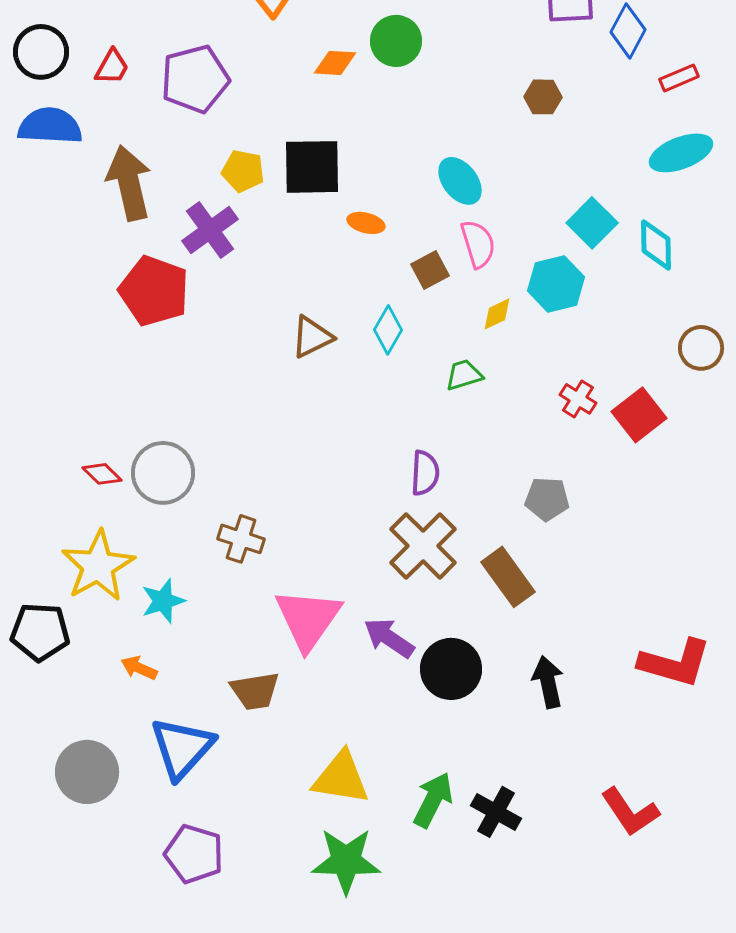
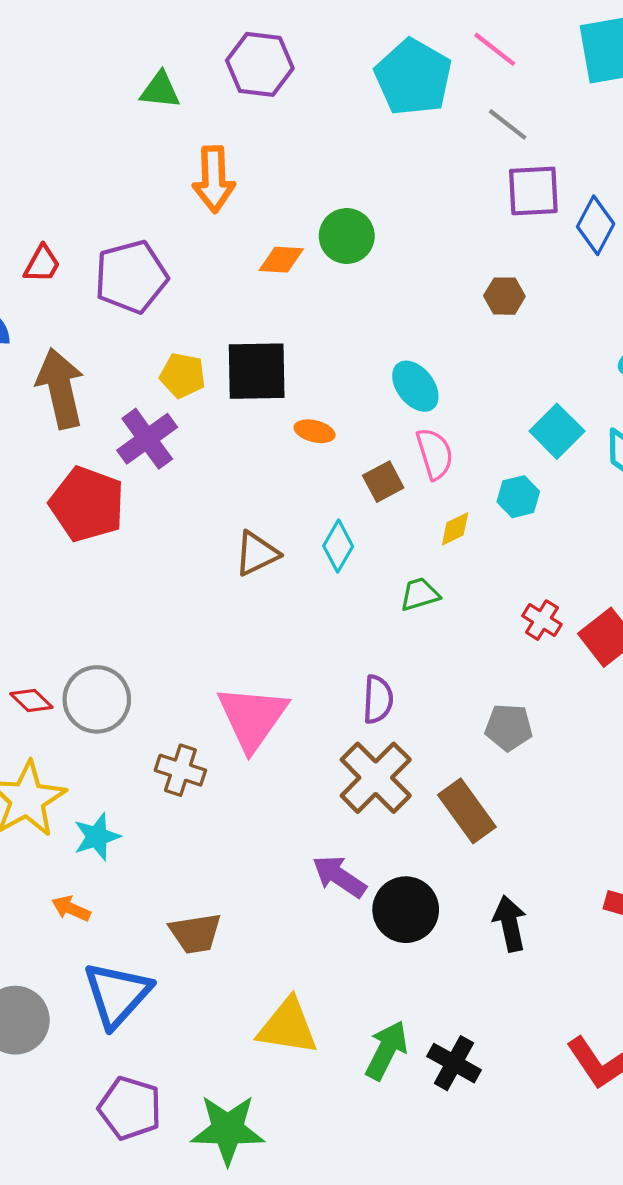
cyan hexagon: (556, 284) -> (518, 497), size x0.7
pink triangle: (308, 619) -> (252, 718), moved
green star: (346, 861) -> (228, 1130), moved

